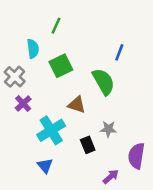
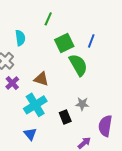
green line: (56, 26) -> (48, 19), moved
green square: (61, 66) -> (64, 43), moved
brown triangle: (77, 105) -> (41, 79), moved

